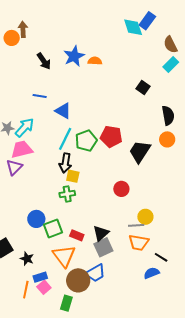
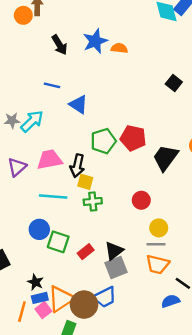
cyan line: (65, 139) -> (53, 196), moved, turned 65
pink trapezoid: (22, 149) -> (50, 160), moved
green cross: (67, 194) -> (93, 201), moved
yellow circle: (145, 217) -> (159, 228), moved
green square: (53, 229) -> (58, 242), turned 36
red rectangle: (77, 235) -> (86, 252), turned -64
orange triangle: (64, 256) -> (61, 299), moved, turned 30
black star: (27, 259) -> (35, 282), moved

